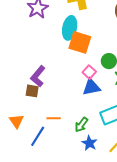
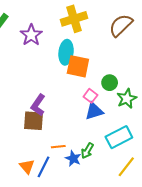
brown square: (32, 91) -> (33, 121), size x1.5
orange triangle: (16, 121) -> (27, 166), moved
blue star: (89, 143) -> (73, 158), moved

